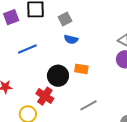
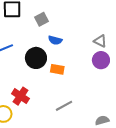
blue semicircle: (71, 39) -> (55, 40), moved
black circle: (58, 76) -> (36, 58), moved

